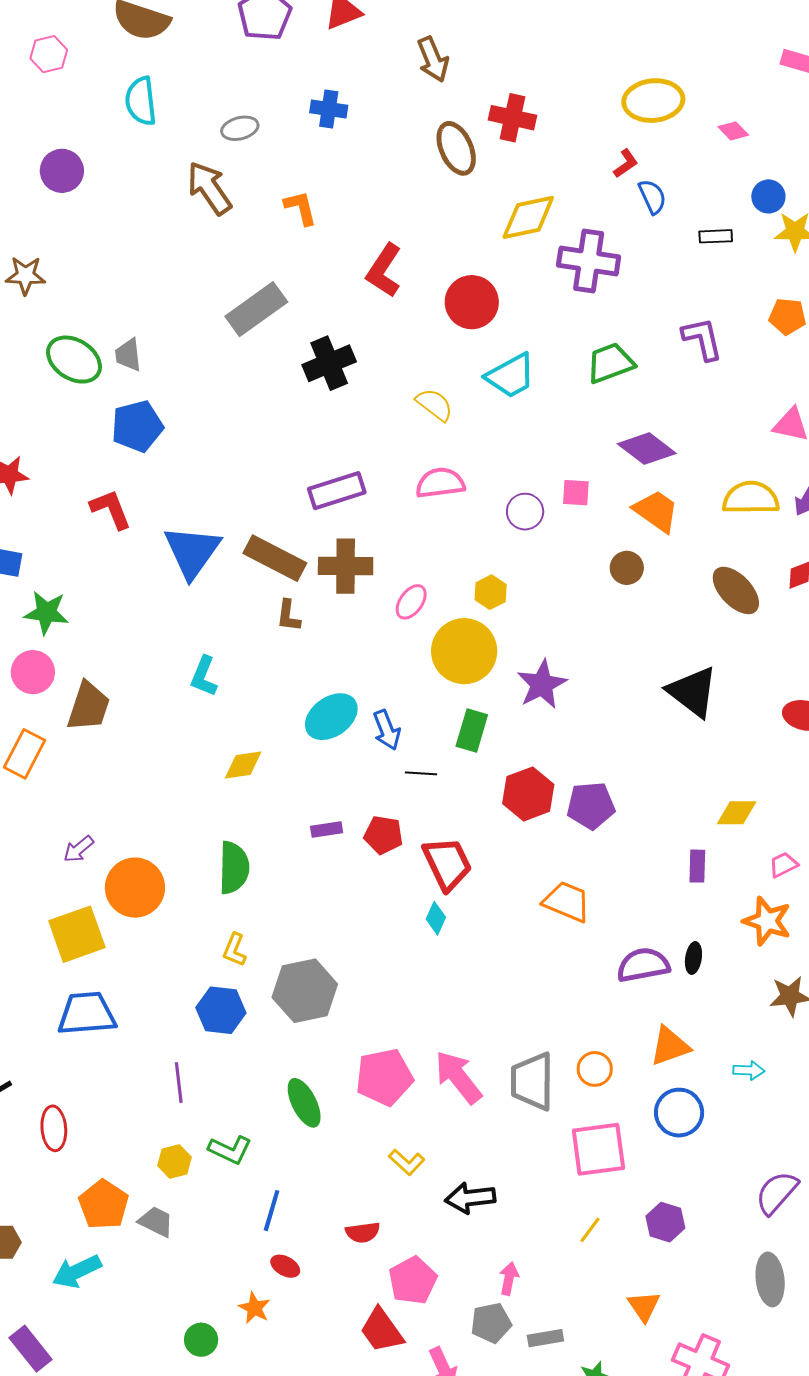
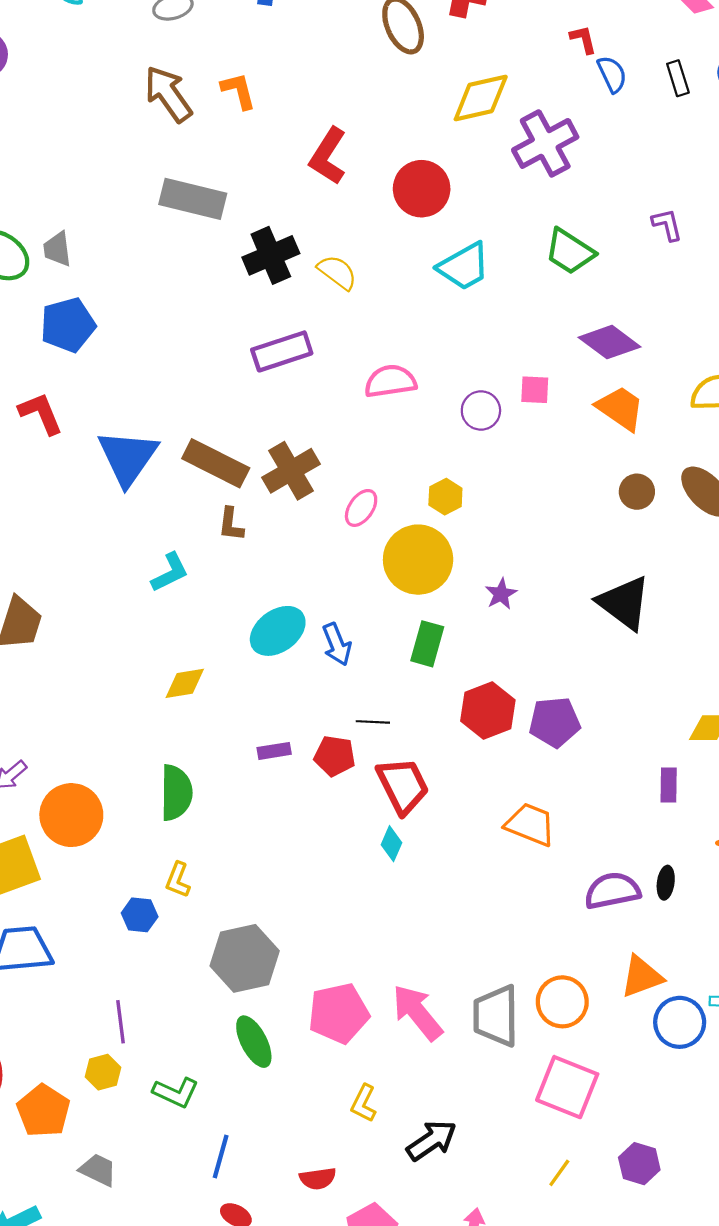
red L-shape: (626, 163) -> (583, 39), turned -68
brown arrow: (209, 188) -> (168, 94), moved
black rectangle: (716, 236) -> (678, 78), moved, turned 76
purple cross: (589, 261) -> (545, 143), turned -36
gray rectangle: (256, 309) -> (193, 199), turned 50
purple L-shape: (702, 339) -> (667, 225), size x0.7
green trapezoid: (610, 363) -> (570, 252), turned -126
yellow semicircle: (434, 405) -> (337, 272), moved
purple rectangle: (337, 491) -> (282, 351), moved
brown cross: (346, 566) -> (291, 471), turned -30
brown circle: (627, 568) -> (637, 492), moved
cyan L-shape: (204, 676) -> (170, 572), moved, turned -138
purple star: (542, 684) -> (501, 594), size x0.6
black triangle: (693, 692) -> (624, 603), moved
black line: (421, 773) -> (373, 722), moved
gray hexagon: (305, 991) -> (245, 958), moved
blue hexagon: (221, 1010) -> (140, 915), moved, size x0.7
orange circle: (595, 1069) -> (562, 1002), size x1.4
blue circle: (679, 1113) -> (680, 1022), moved
pink square: (598, 1149) -> (567, 1087), turned 30
yellow hexagon: (175, 1161) -> (103, 1072), moved
yellow L-shape: (407, 1162) -> (364, 1103), turned 75
black arrow: (470, 1198) -> (432, 1140), turned 153
orange pentagon: (104, 1205) -> (43, 1111), moved

